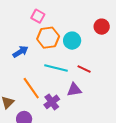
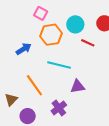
cyan circle: (72, 41) -> (75, 24), moved
red line: (84, 69) -> (88, 43), moved
purple cross: (52, 102) -> (59, 108), moved

